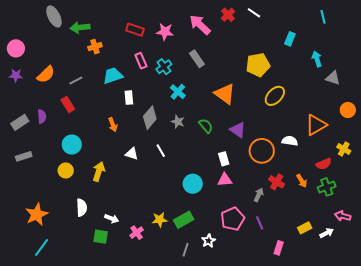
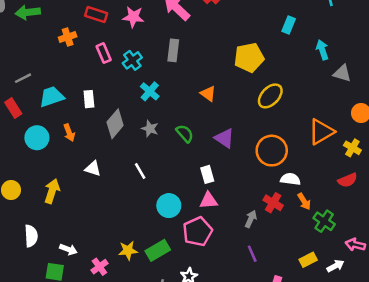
orange cross: (95, 47) -> (68, 37), moved
gray rectangle: (197, 59) -> (173, 50), turned 42
cyan trapezoid: (113, 76) -> (52, 97), moved
orange triangle: (225, 94) -> (208, 94), size x0.6
white semicircle: (290, 141) -> (290, 179), moved
cyan circle: (72, 145) -> (37, 138), moved
yellow cross: (344, 149) -> (352, 148), moved
white line: (161, 151) -> (140, 171), moved
orange circle: (262, 151) -> (272, 151), moved
red semicircle: (324, 164) -> (348, 180), moved
green cross: (327, 187) -> (324, 221), moved, turned -36
pink pentagon: (233, 219) -> (197, 232), moved

